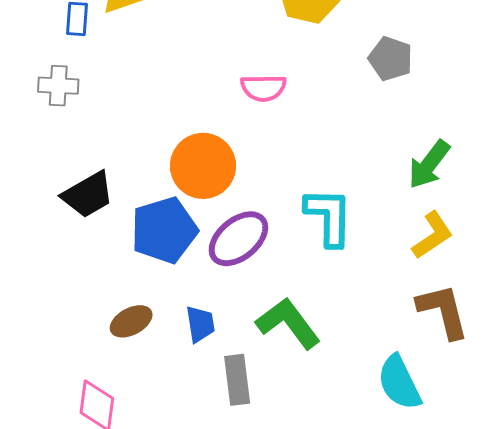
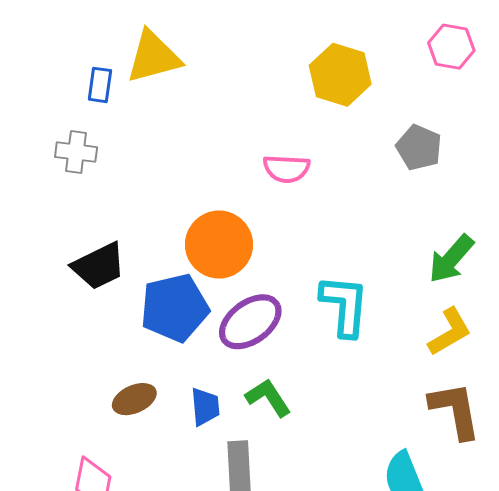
green L-shape: (288, 323) -> (268, 398), moved, size x0.7

